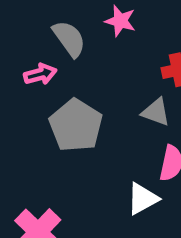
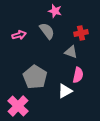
gray semicircle: (69, 39) -> (47, 31), moved
gray pentagon: (76, 125) -> (35, 77), moved

